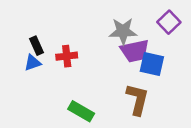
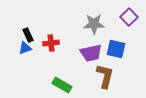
purple trapezoid: (135, 51) -> (91, 53), moved

